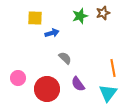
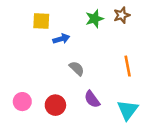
orange line: (113, 68) -> (128, 66), moved
pink circle: (18, 78) -> (22, 102), moved
red circle: (47, 89) -> (55, 105), size x0.7

